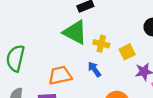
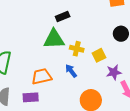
green triangle: (75, 32) -> (54, 39), turned -30

